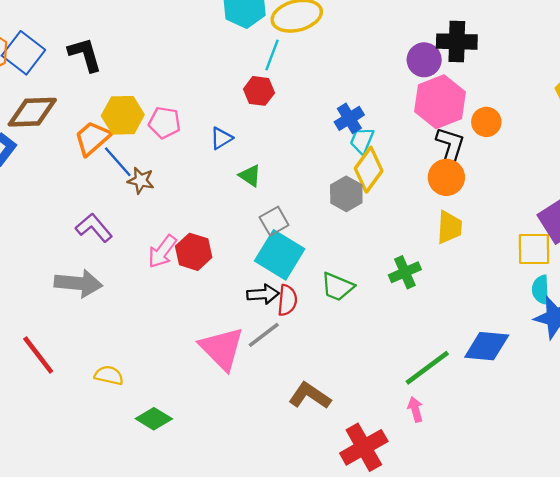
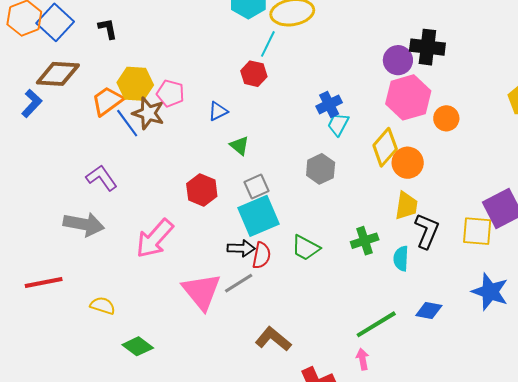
black L-shape: (85, 55) -> (108, 29), size x0.7
black L-shape: (450, 147) -> (427, 231), moved
yellow diamond: (369, 170) -> (385, 147), moved
brown star: (141, 180) -> (148, 113), moved, size x1.4
pink arrow: (162, 252) -> (155, 239), moved, size x1.4
red hexagon: (194, 252) -> (202, 190), moved
cyan square: (280, 255) -> (259, 216), turned 30
cyan semicircle: (541, 290) -> (401, 258), moved
blue diamond: (487, 346) -> (429, 311), size x0.7
red line: (38, 355) -> (44, 283), turned -69

